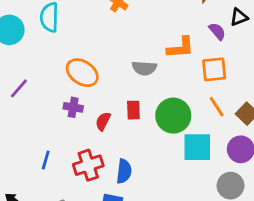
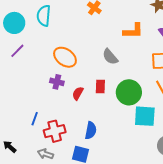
orange L-shape: (180, 48) -> (133, 31), moved
gray semicircle: (144, 68) -> (110, 57), turned 42
purple line: (19, 88) -> (17, 51), moved
red cross: (88, 165) -> (55, 131), moved

